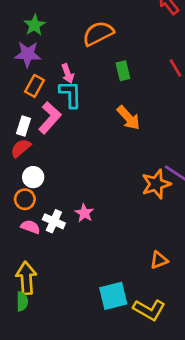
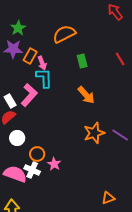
orange rectangle: (35, 86) -> (30, 56), moved
white rectangle: (23, 126) -> (10, 101), turned -48
orange star: (156, 184) -> (94, 133), moved
orange circle: (25, 199) -> (37, 154), moved
pink semicircle: (30, 227) -> (15, 174), size x1.6

